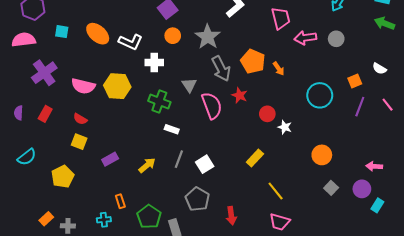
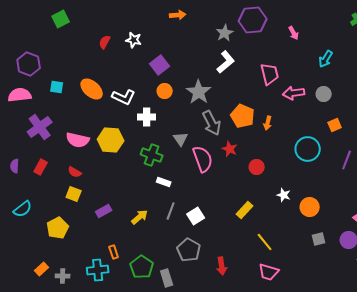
orange arrow: (279, 69) -> (268, 123), turned 48
orange square: (355, 81) -> (335, 125), moved
white star: (285, 127) -> (284, 195), moved
gray square: (331, 188) -> (319, 239), turned 32
cyan cross: (104, 220) -> (98, 270), size x1.5

